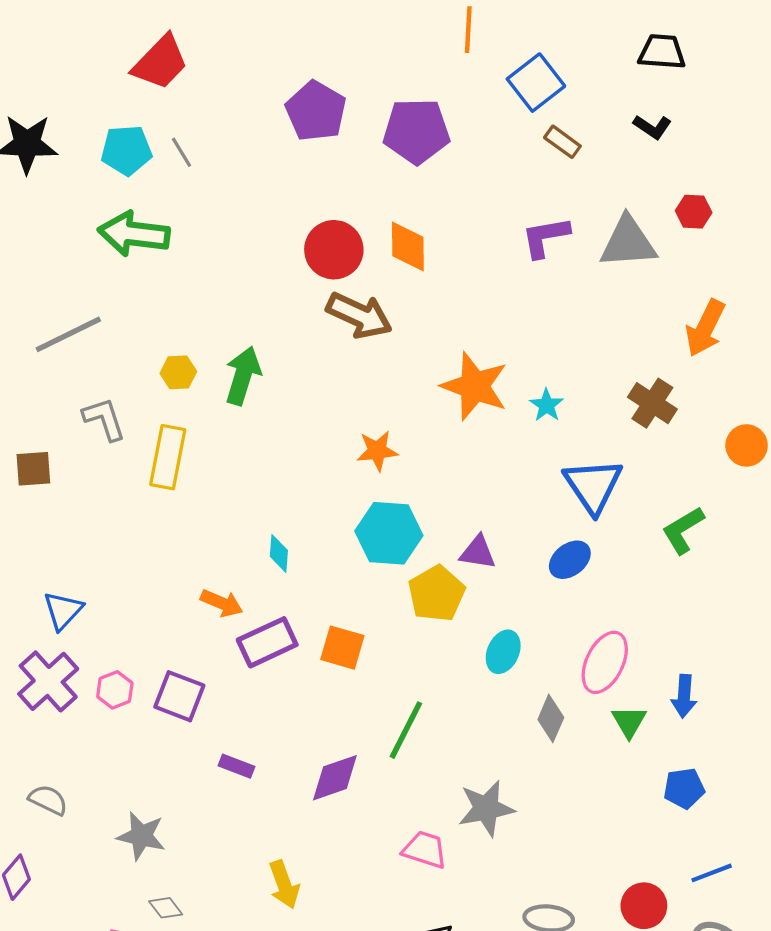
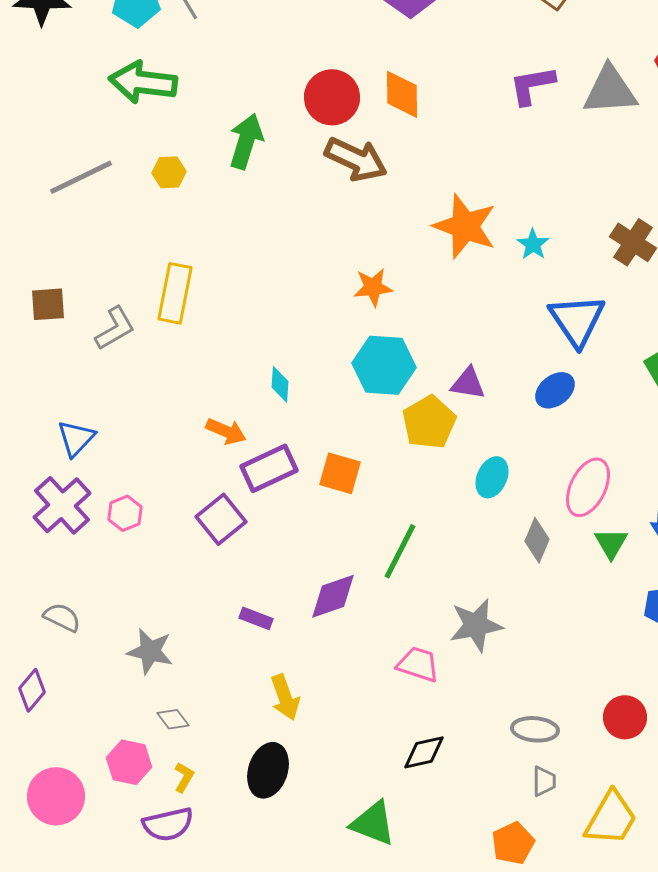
yellow hexagon: (178, 372) -> (169, 172), moved
green arrow: (243, 376) -> (246, 141), moved
gray L-shape: (104, 419) -> (115, 328), moved, turned 78
purple square: (179, 696) -> (221, 519), moved, turned 30
purple rectangle: (237, 766) -> (256, 618), moved

